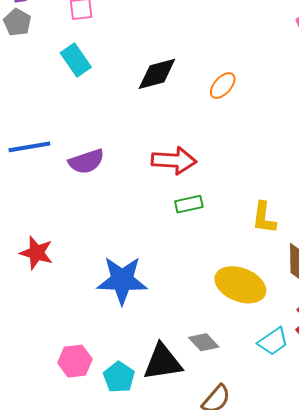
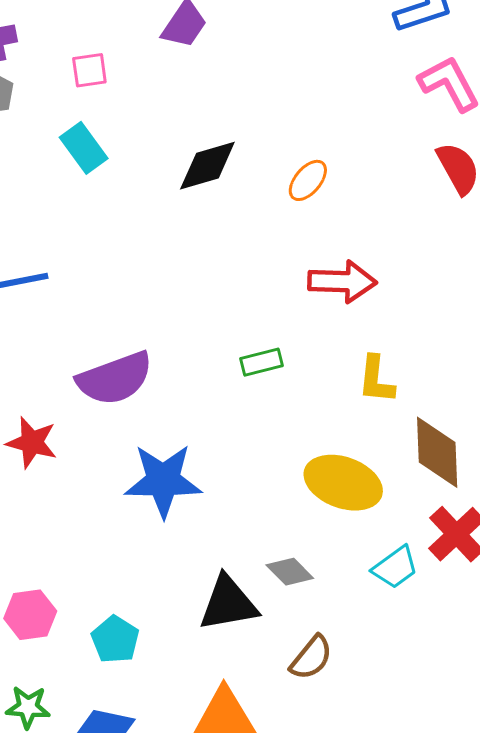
purple semicircle: (86, 161) -> (115, 378), moved, size x1.4
red arrow: (174, 161) -> (342, 282), moved
pink hexagon: (75, 361) -> (30, 615), moved
cyan pentagon: (119, 377) -> (115, 639), moved

